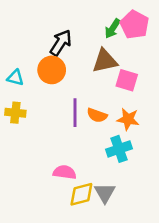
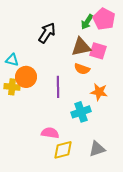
orange circle: (52, 70) -> (26, 77), moved
pink square: (127, 80) -> (98, 51), moved
orange semicircle: (97, 115) -> (82, 69), moved
cyan cross: (119, 149) -> (81, 112), moved
gray triangle: (105, 193) -> (97, 149), moved, turned 42

